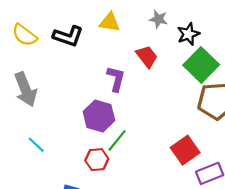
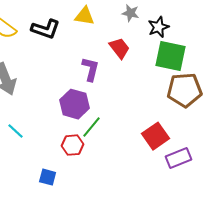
green square: (201, 65) -> (170, 56), turned -32

